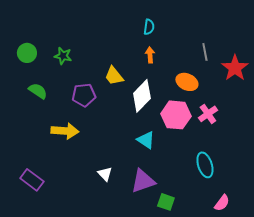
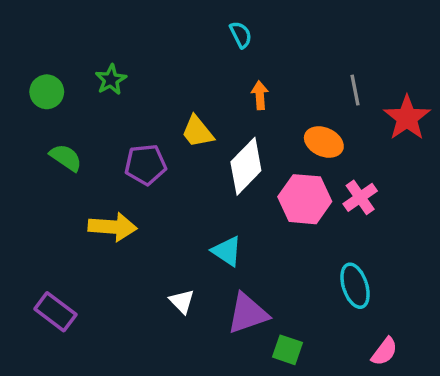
cyan semicircle: (149, 27) -> (241, 35), moved, turned -35
green star: (63, 56) -> (111, 80), moved, turned 30
cyan triangle: (146, 140) -> (227, 251), moved

